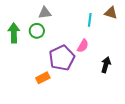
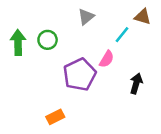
gray triangle: (45, 13) -> (86, 17), moved, turned -32
cyan line: (90, 20) -> (122, 35), moved, turned 32
orange rectangle: (43, 78) -> (55, 117), moved

